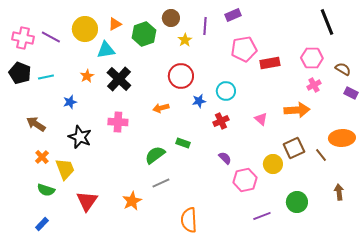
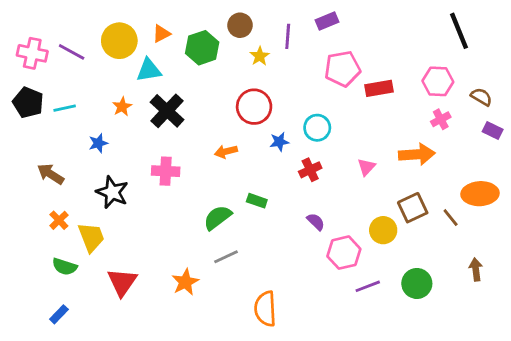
pink triangle: (261, 119) -> (366, 167), turned 32
purple line: (262, 216) -> (368, 286), moved

